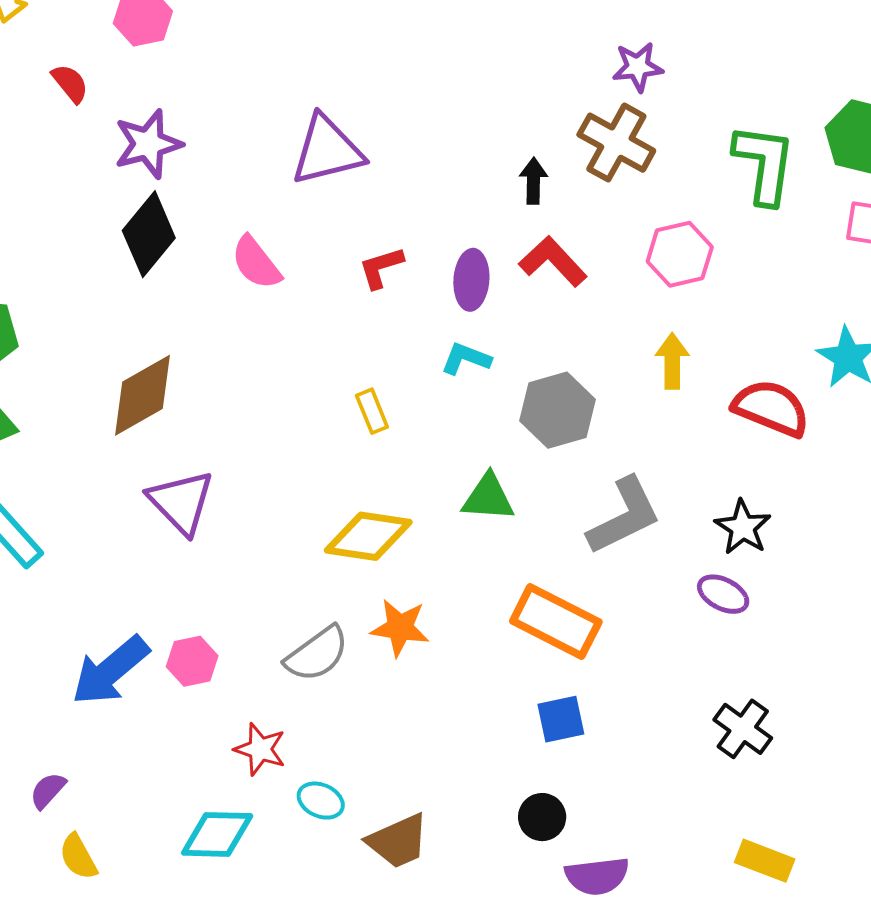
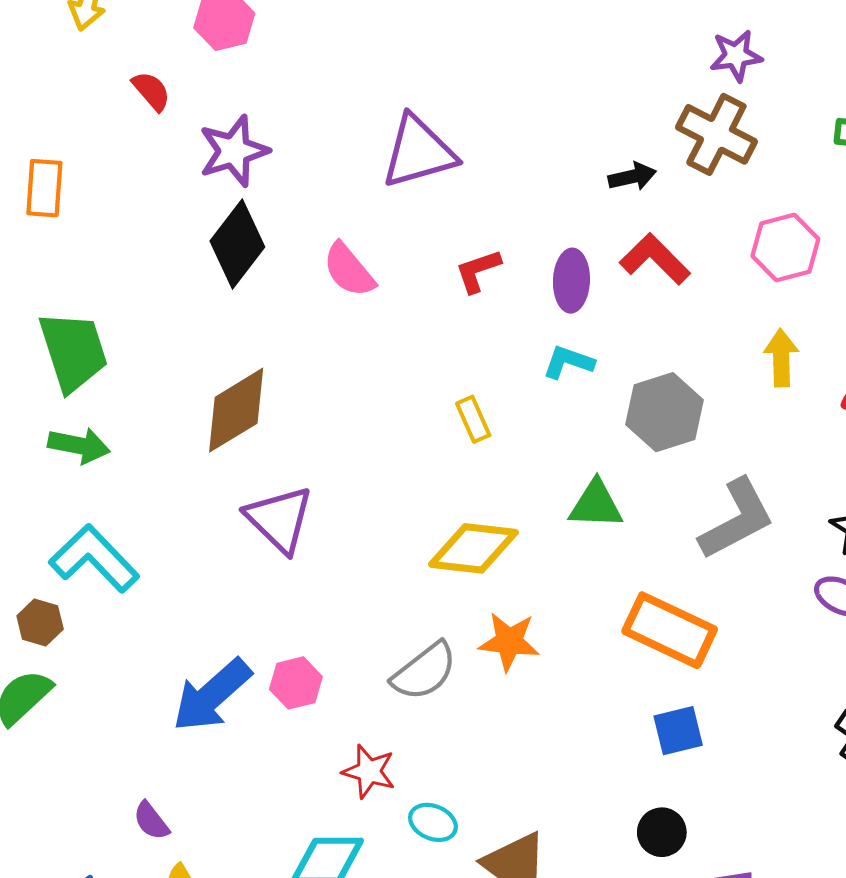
black arrow: (533, 181) -> (632, 177), turned 78
purple semicircle: (48, 790) -> (151, 821), turned -78

